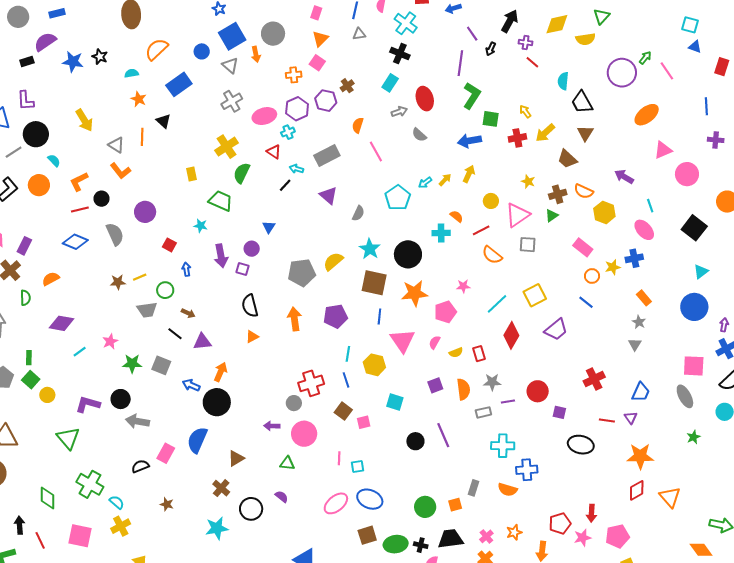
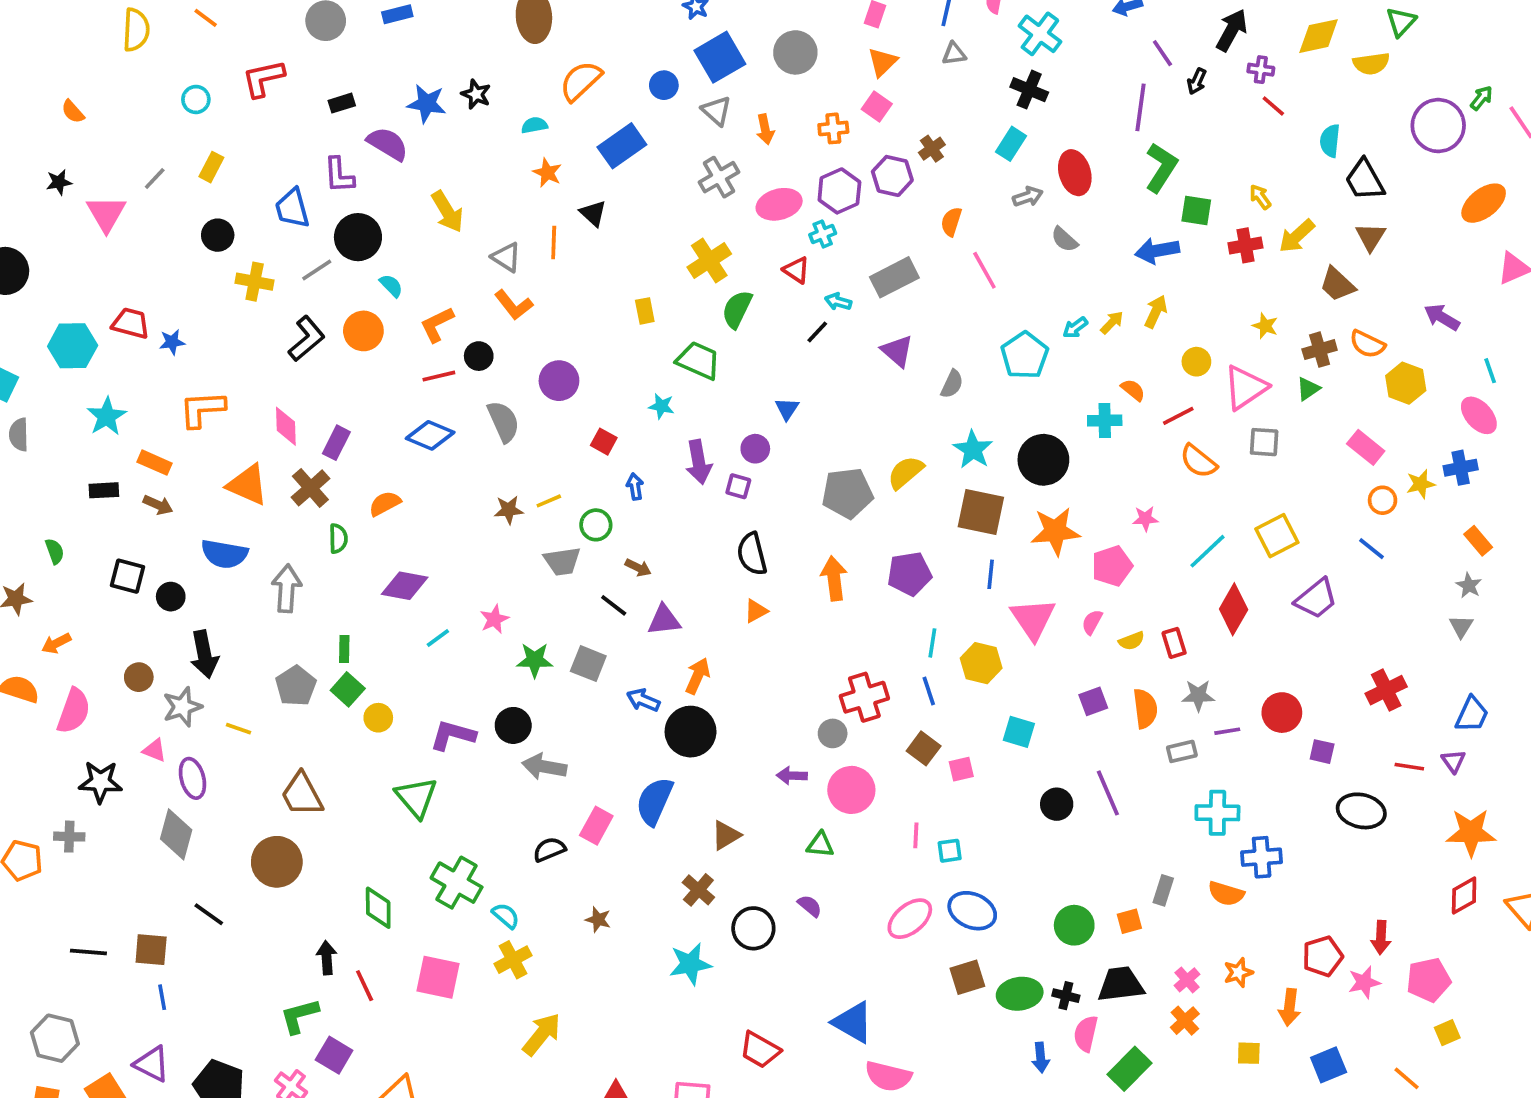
purple semicircle: (45, 42) -> (388, 144), moved, turned 65
orange arrow: (256, 54) -> (765, 129), moved

